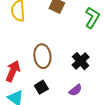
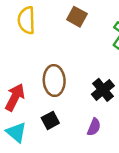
purple semicircle: (75, 90) -> (94, 127), turned -32

